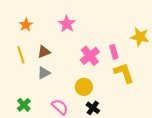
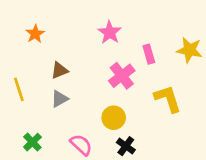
pink star: (67, 24) -> (110, 32), moved
pink rectangle: (114, 52) -> (149, 54), moved
yellow line: (21, 55) -> (19, 89), moved

